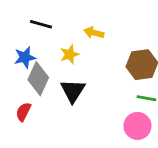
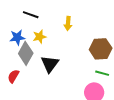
yellow arrow: (94, 33) -> (68, 23), turned -104
yellow star: (70, 54) -> (39, 37), moved

